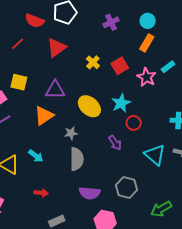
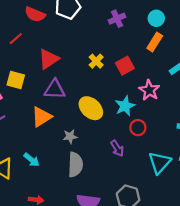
red triangle: (56, 48) -> (49, 59), moved
pink star: (146, 77) -> (149, 90), moved
cyan triangle: (155, 155) -> (160, 163), turned 30

